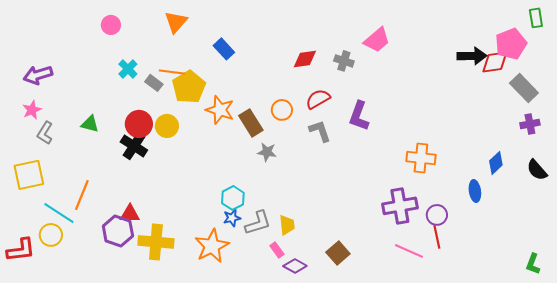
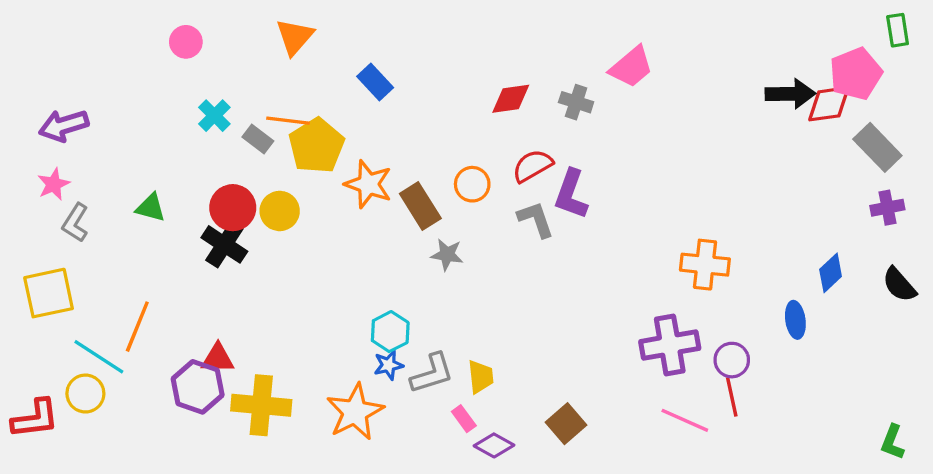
purple L-shape: (359, 116) -> (571, 194), moved

